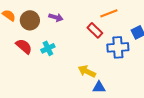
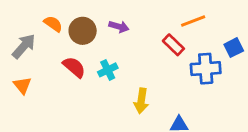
yellow arrow: (87, 71) -> (141, 101), moved, turned -108

